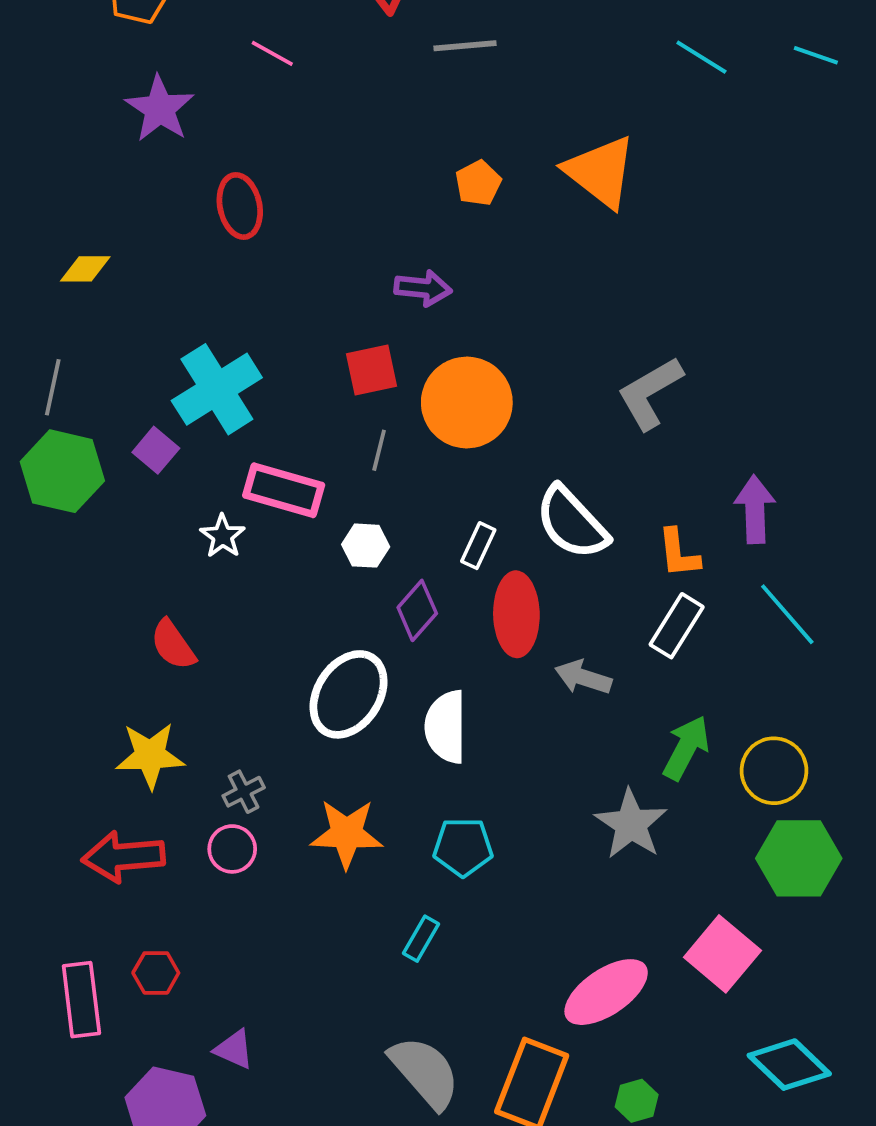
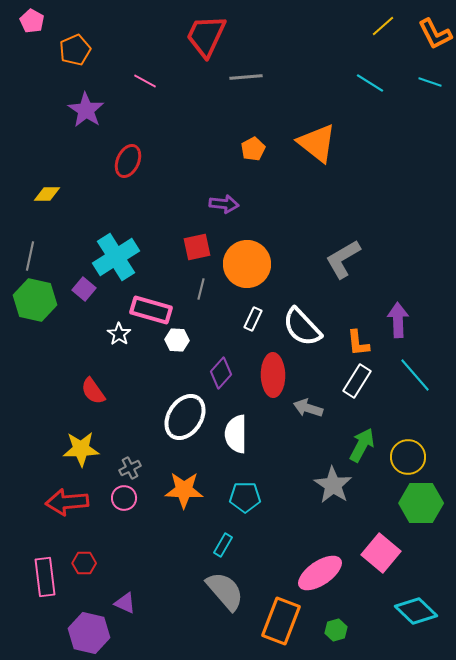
red ellipse: (240, 206) -> (128, 161), turned 36
white hexagon: (366, 546) -> (177, 340), moved
white rectangle: (478, 546) -> (253, 319), moved
gray semicircle: (425, 1072) -> (225, 591), moved

